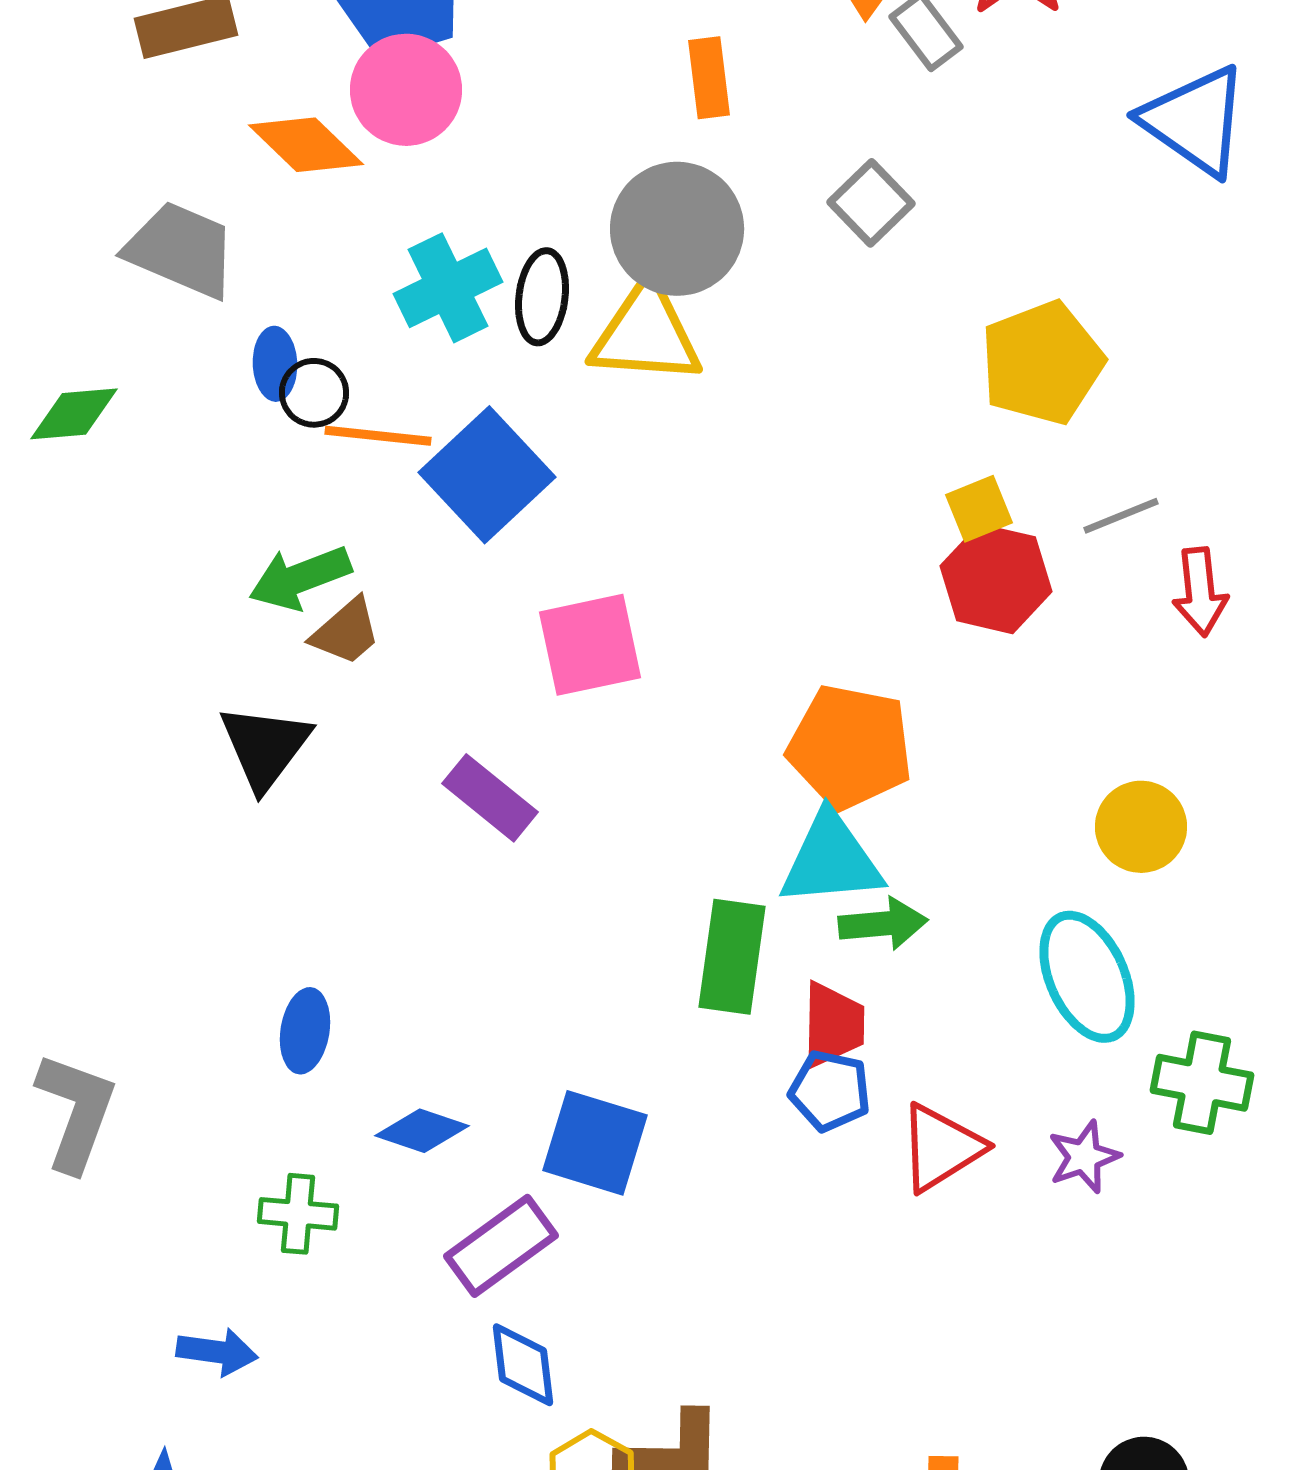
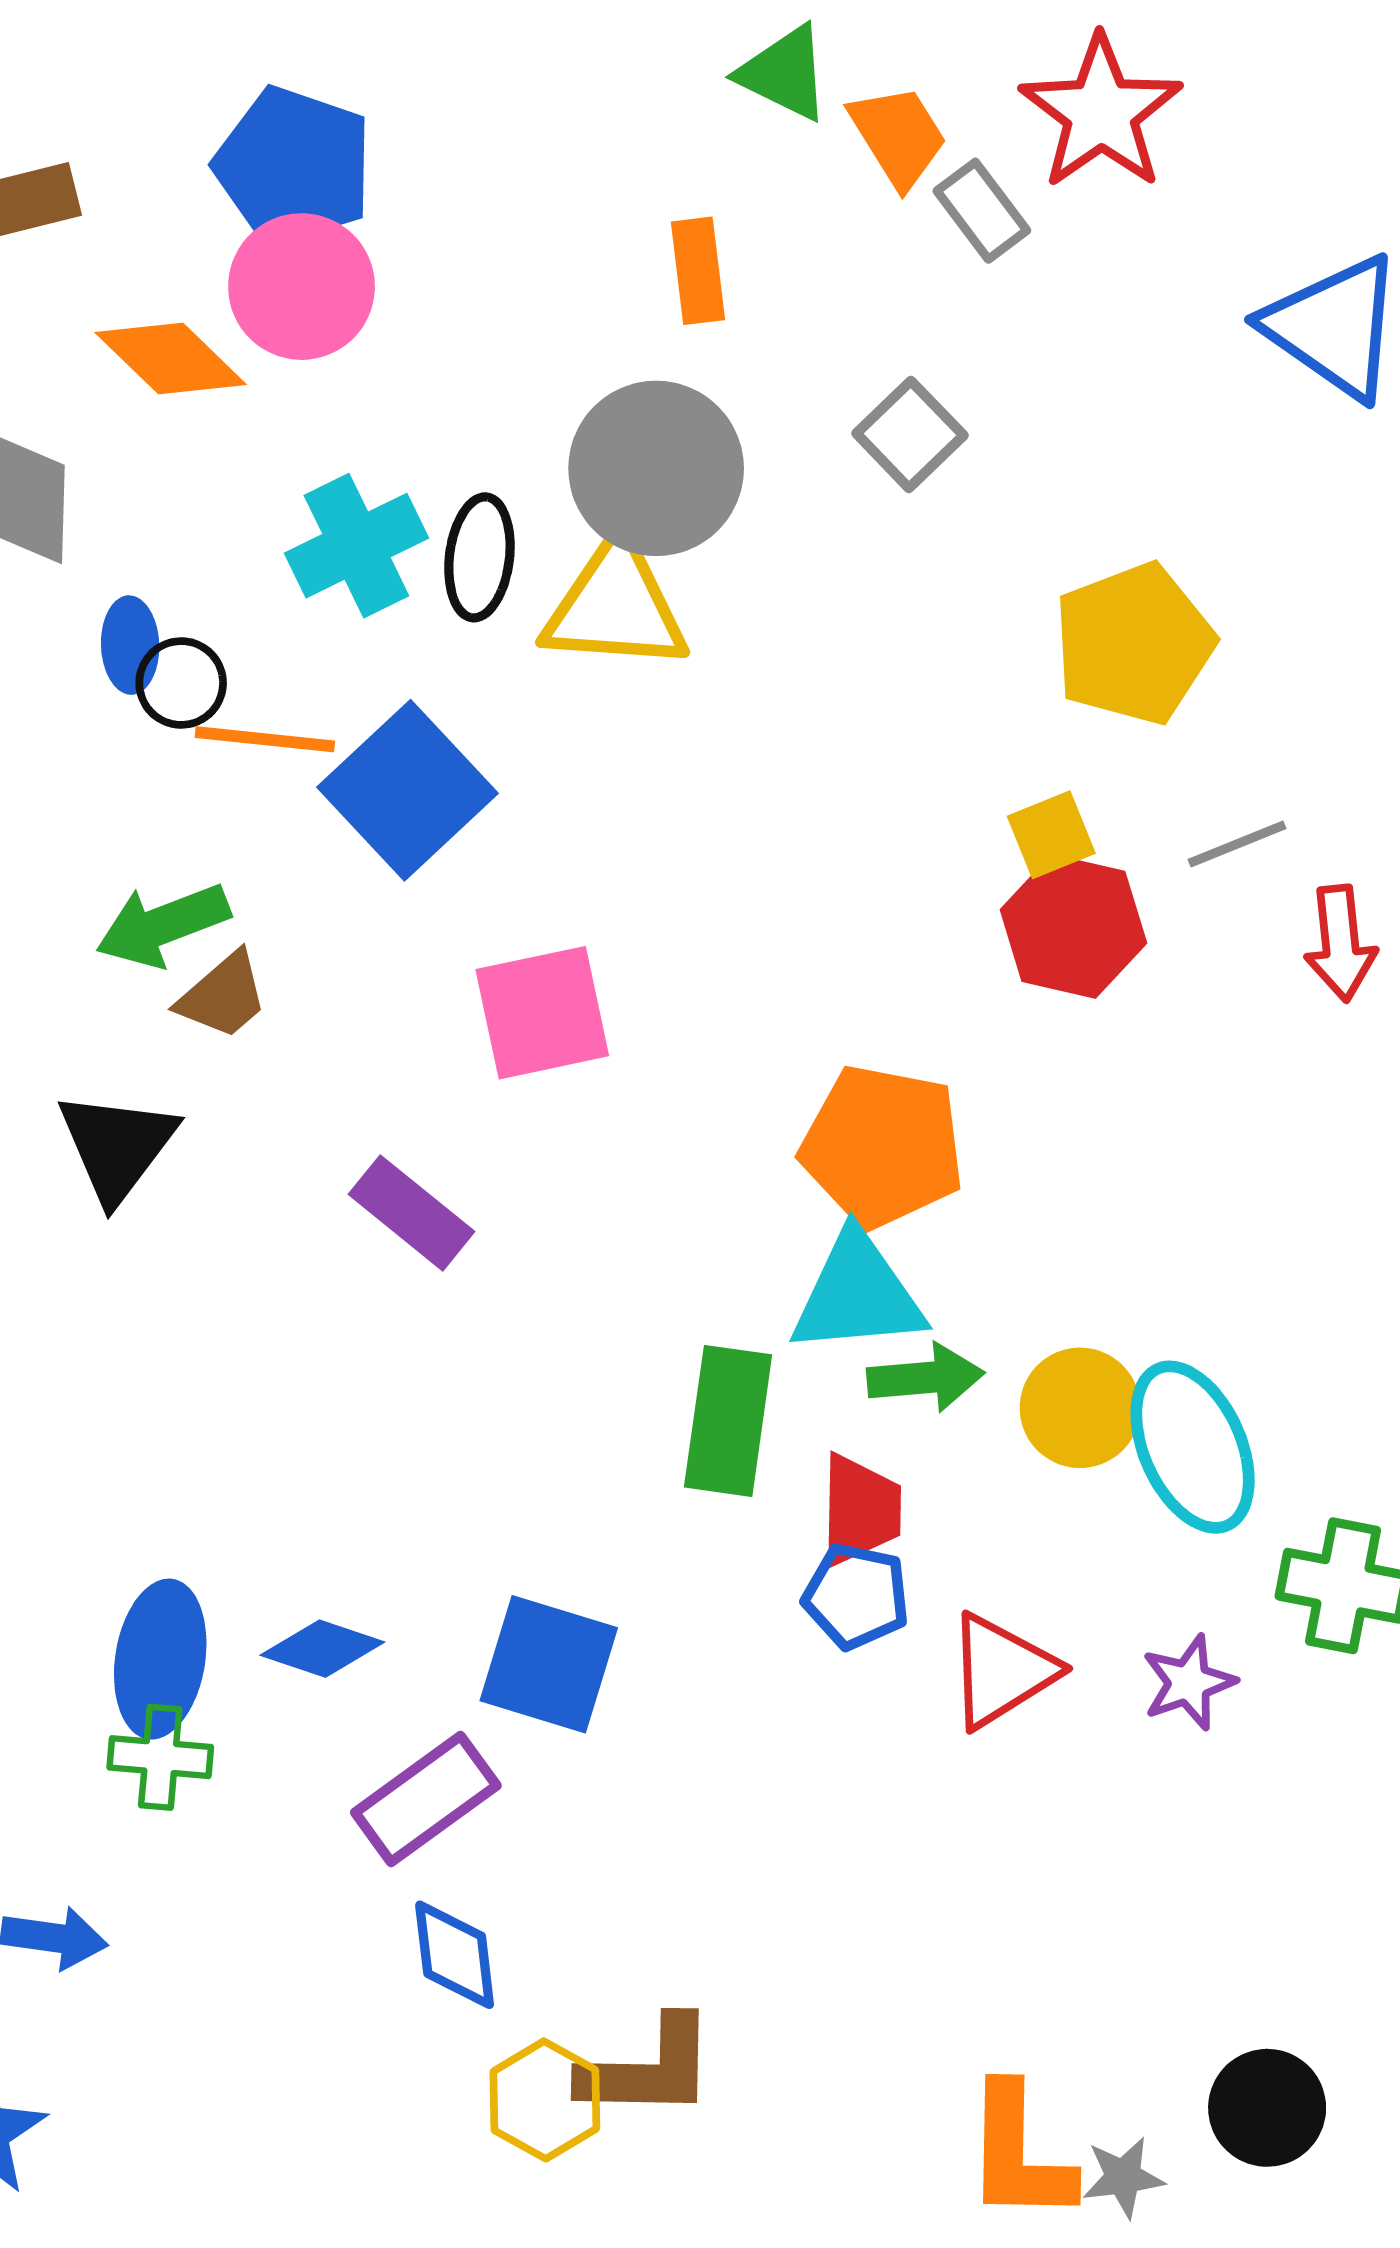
yellow circle: (1141, 827) -> (1080, 1408), moved
blue ellipse: (305, 1031) -> (160, 1659), moved, size x1.4

